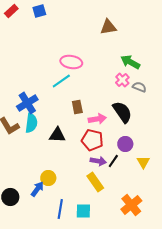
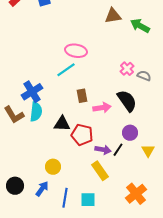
green arrow: (130, 62) -> (140, 26), moved
red pentagon: (92, 140) -> (82, 135), moved
blue arrow: (37, 189) -> (42, 189), moved

